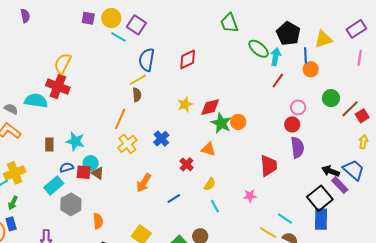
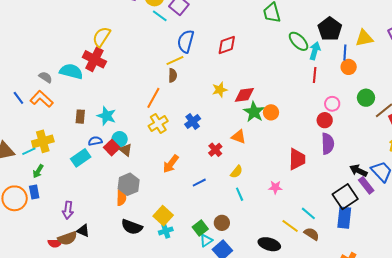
red line: (278, 81) -> (315, 75), turned -35
red square: (84, 172) -> (112, 148), turned 35
gray hexagon: (71, 204) -> (129, 184), moved

